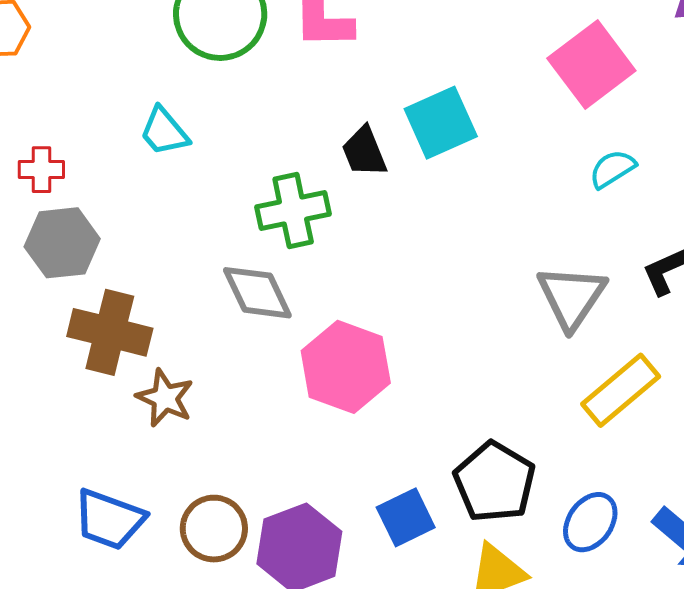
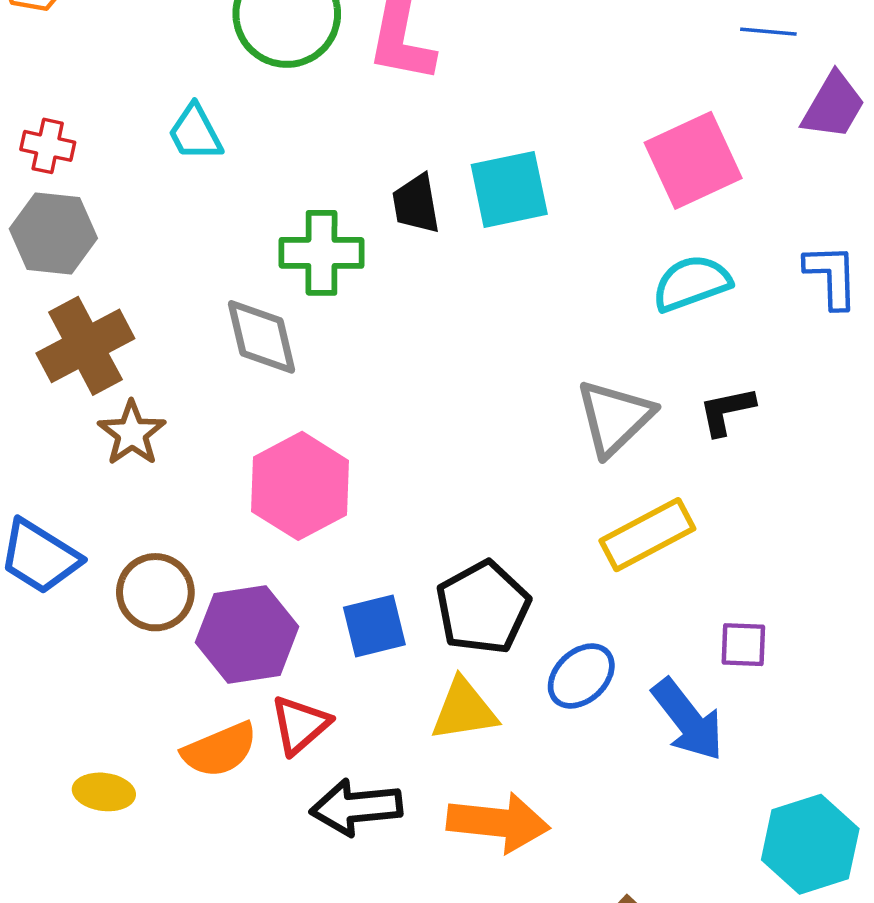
cyan semicircle: (612, 169) -> (692, 283), size x1.4
brown cross: (110, 332) -> (85, 346), turned 36
pink hexagon: (346, 367) -> (300, 486), moved

